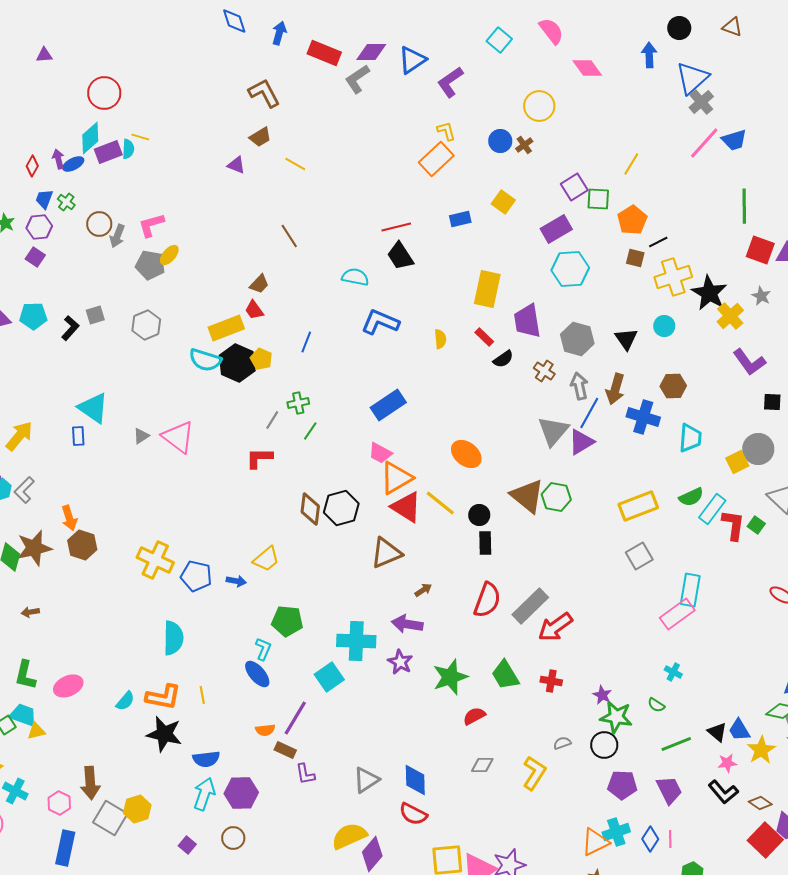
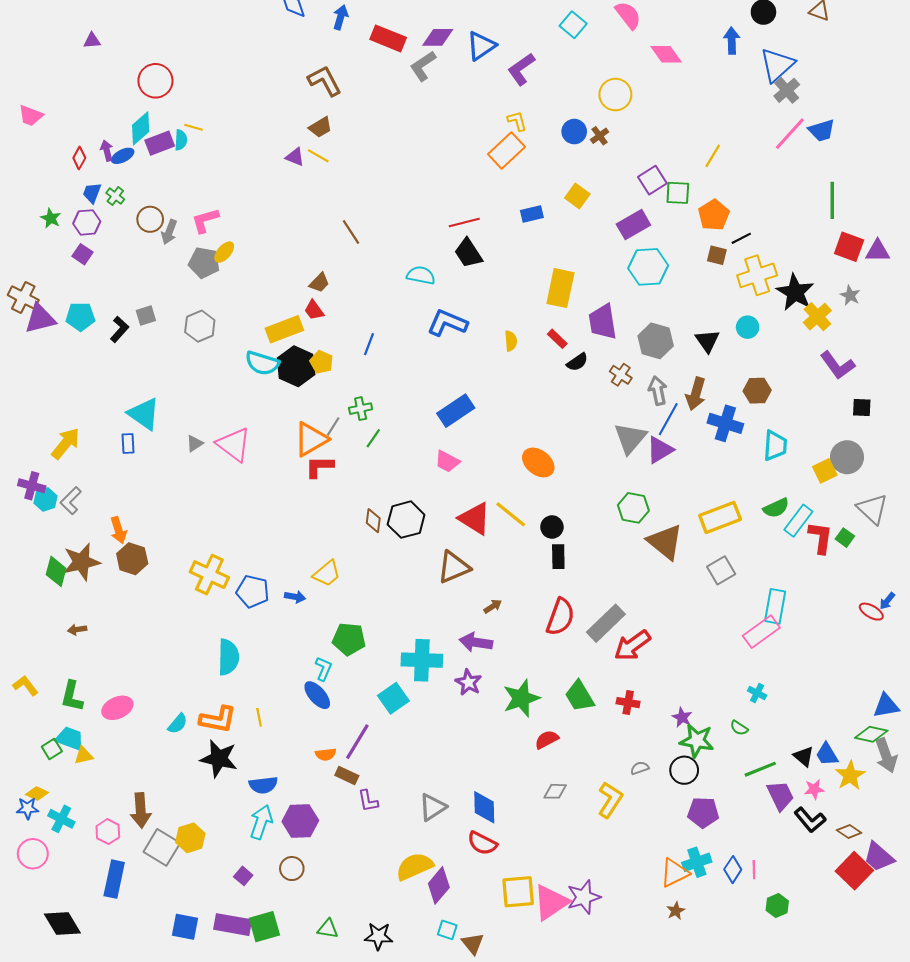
yellow line: (295, 164) -> (318, 156), moved
orange triangle: (396, 478) -> (311, 439), moved
brown triangle: (527, 496) -> (665, 542), moved
brown diamond: (310, 509) -> (373, 521), size x0.7
purple trapezoid: (669, 790) -> (780, 796), moved

